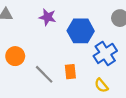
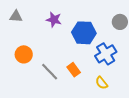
orange rectangle: (70, 72) -> (74, 70), turned -32

